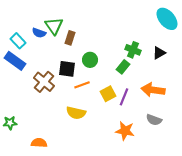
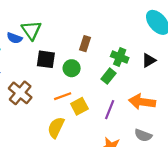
brown rectangle: (70, 38) -> (85, 44), moved
black square: (67, 69) -> (46, 59), moved
yellow square: (108, 94) -> (79, 106), moved
yellow semicircle: (76, 113) -> (56, 128), turned 102

